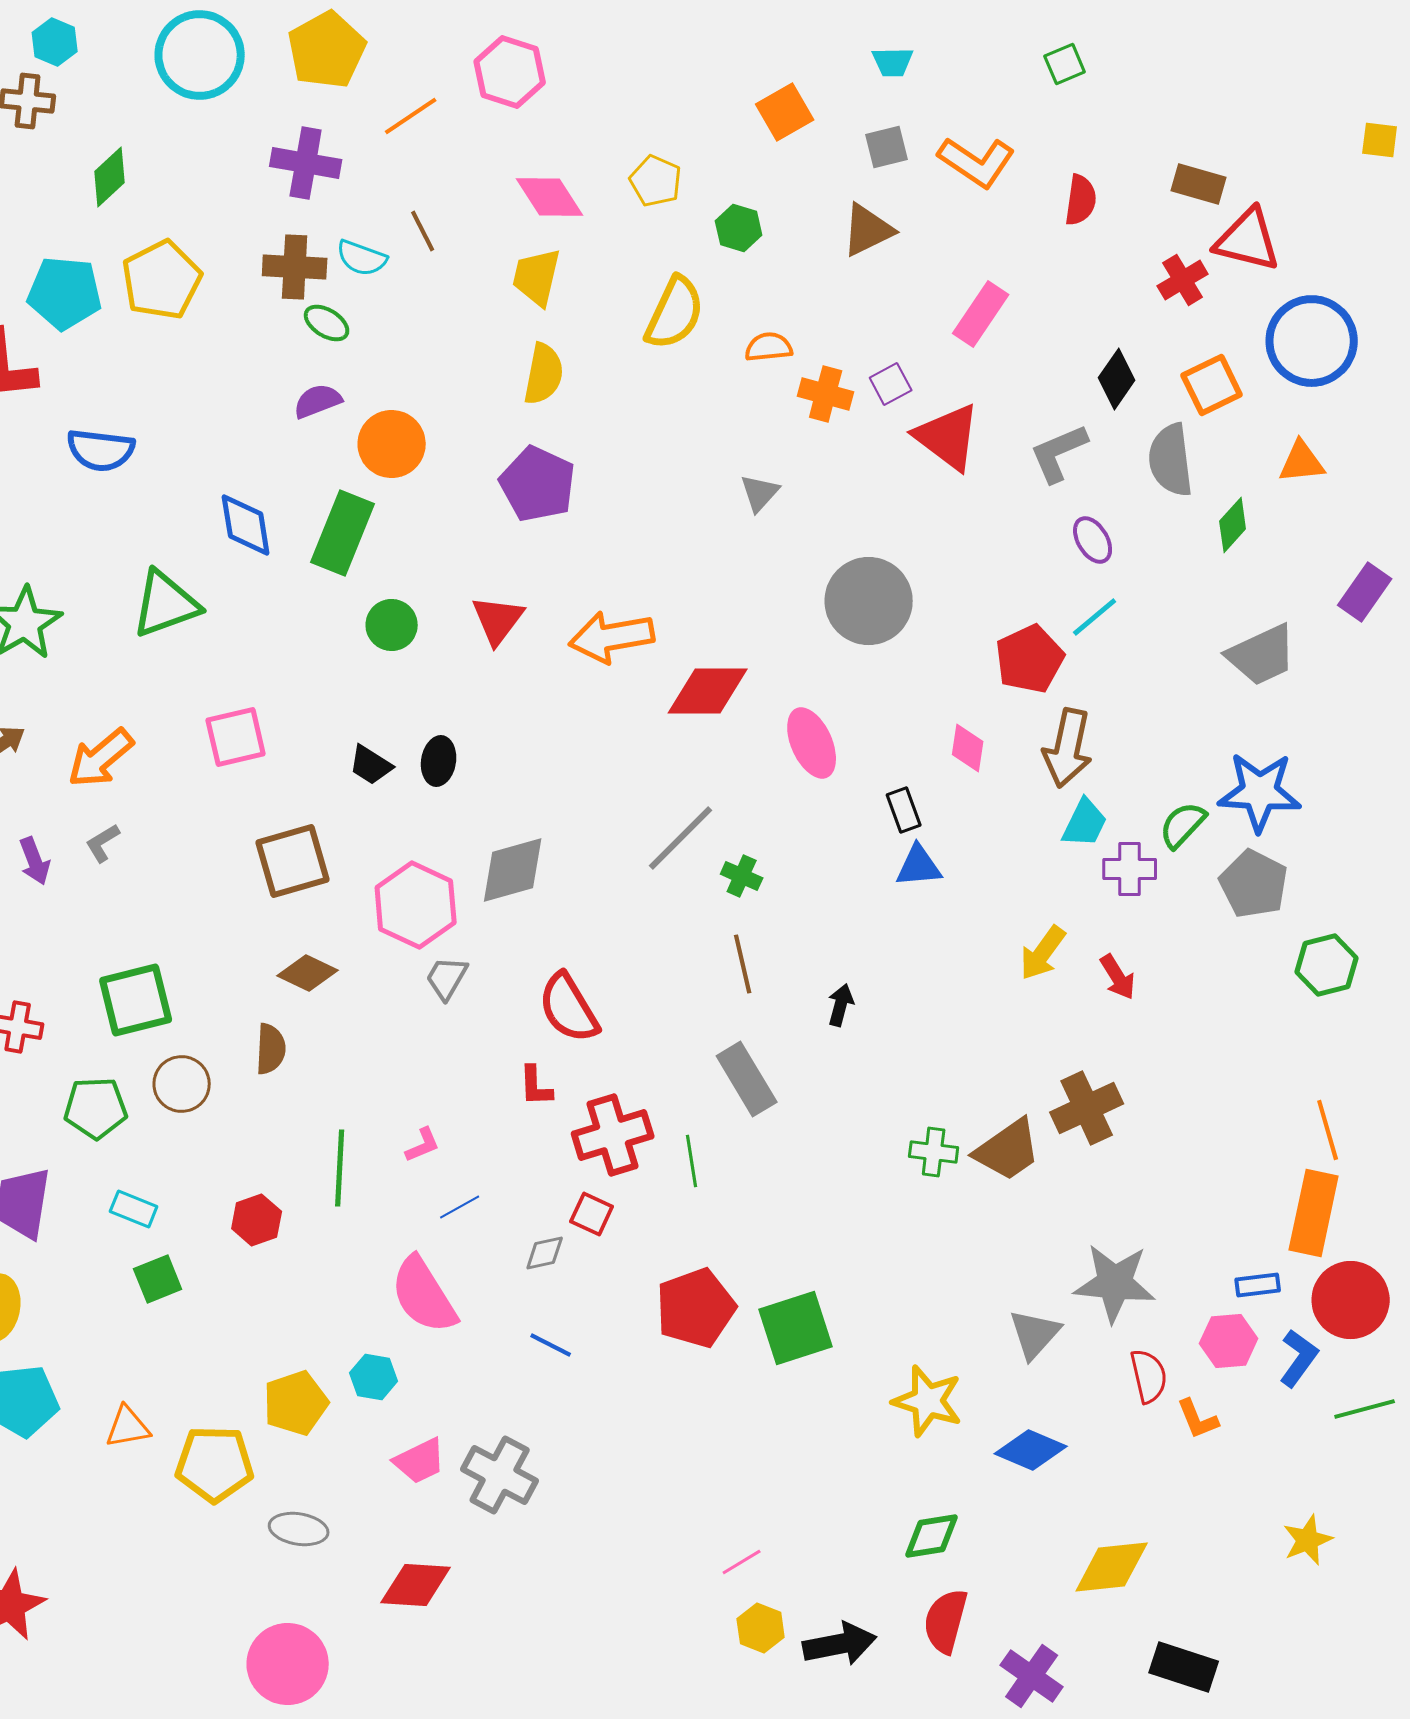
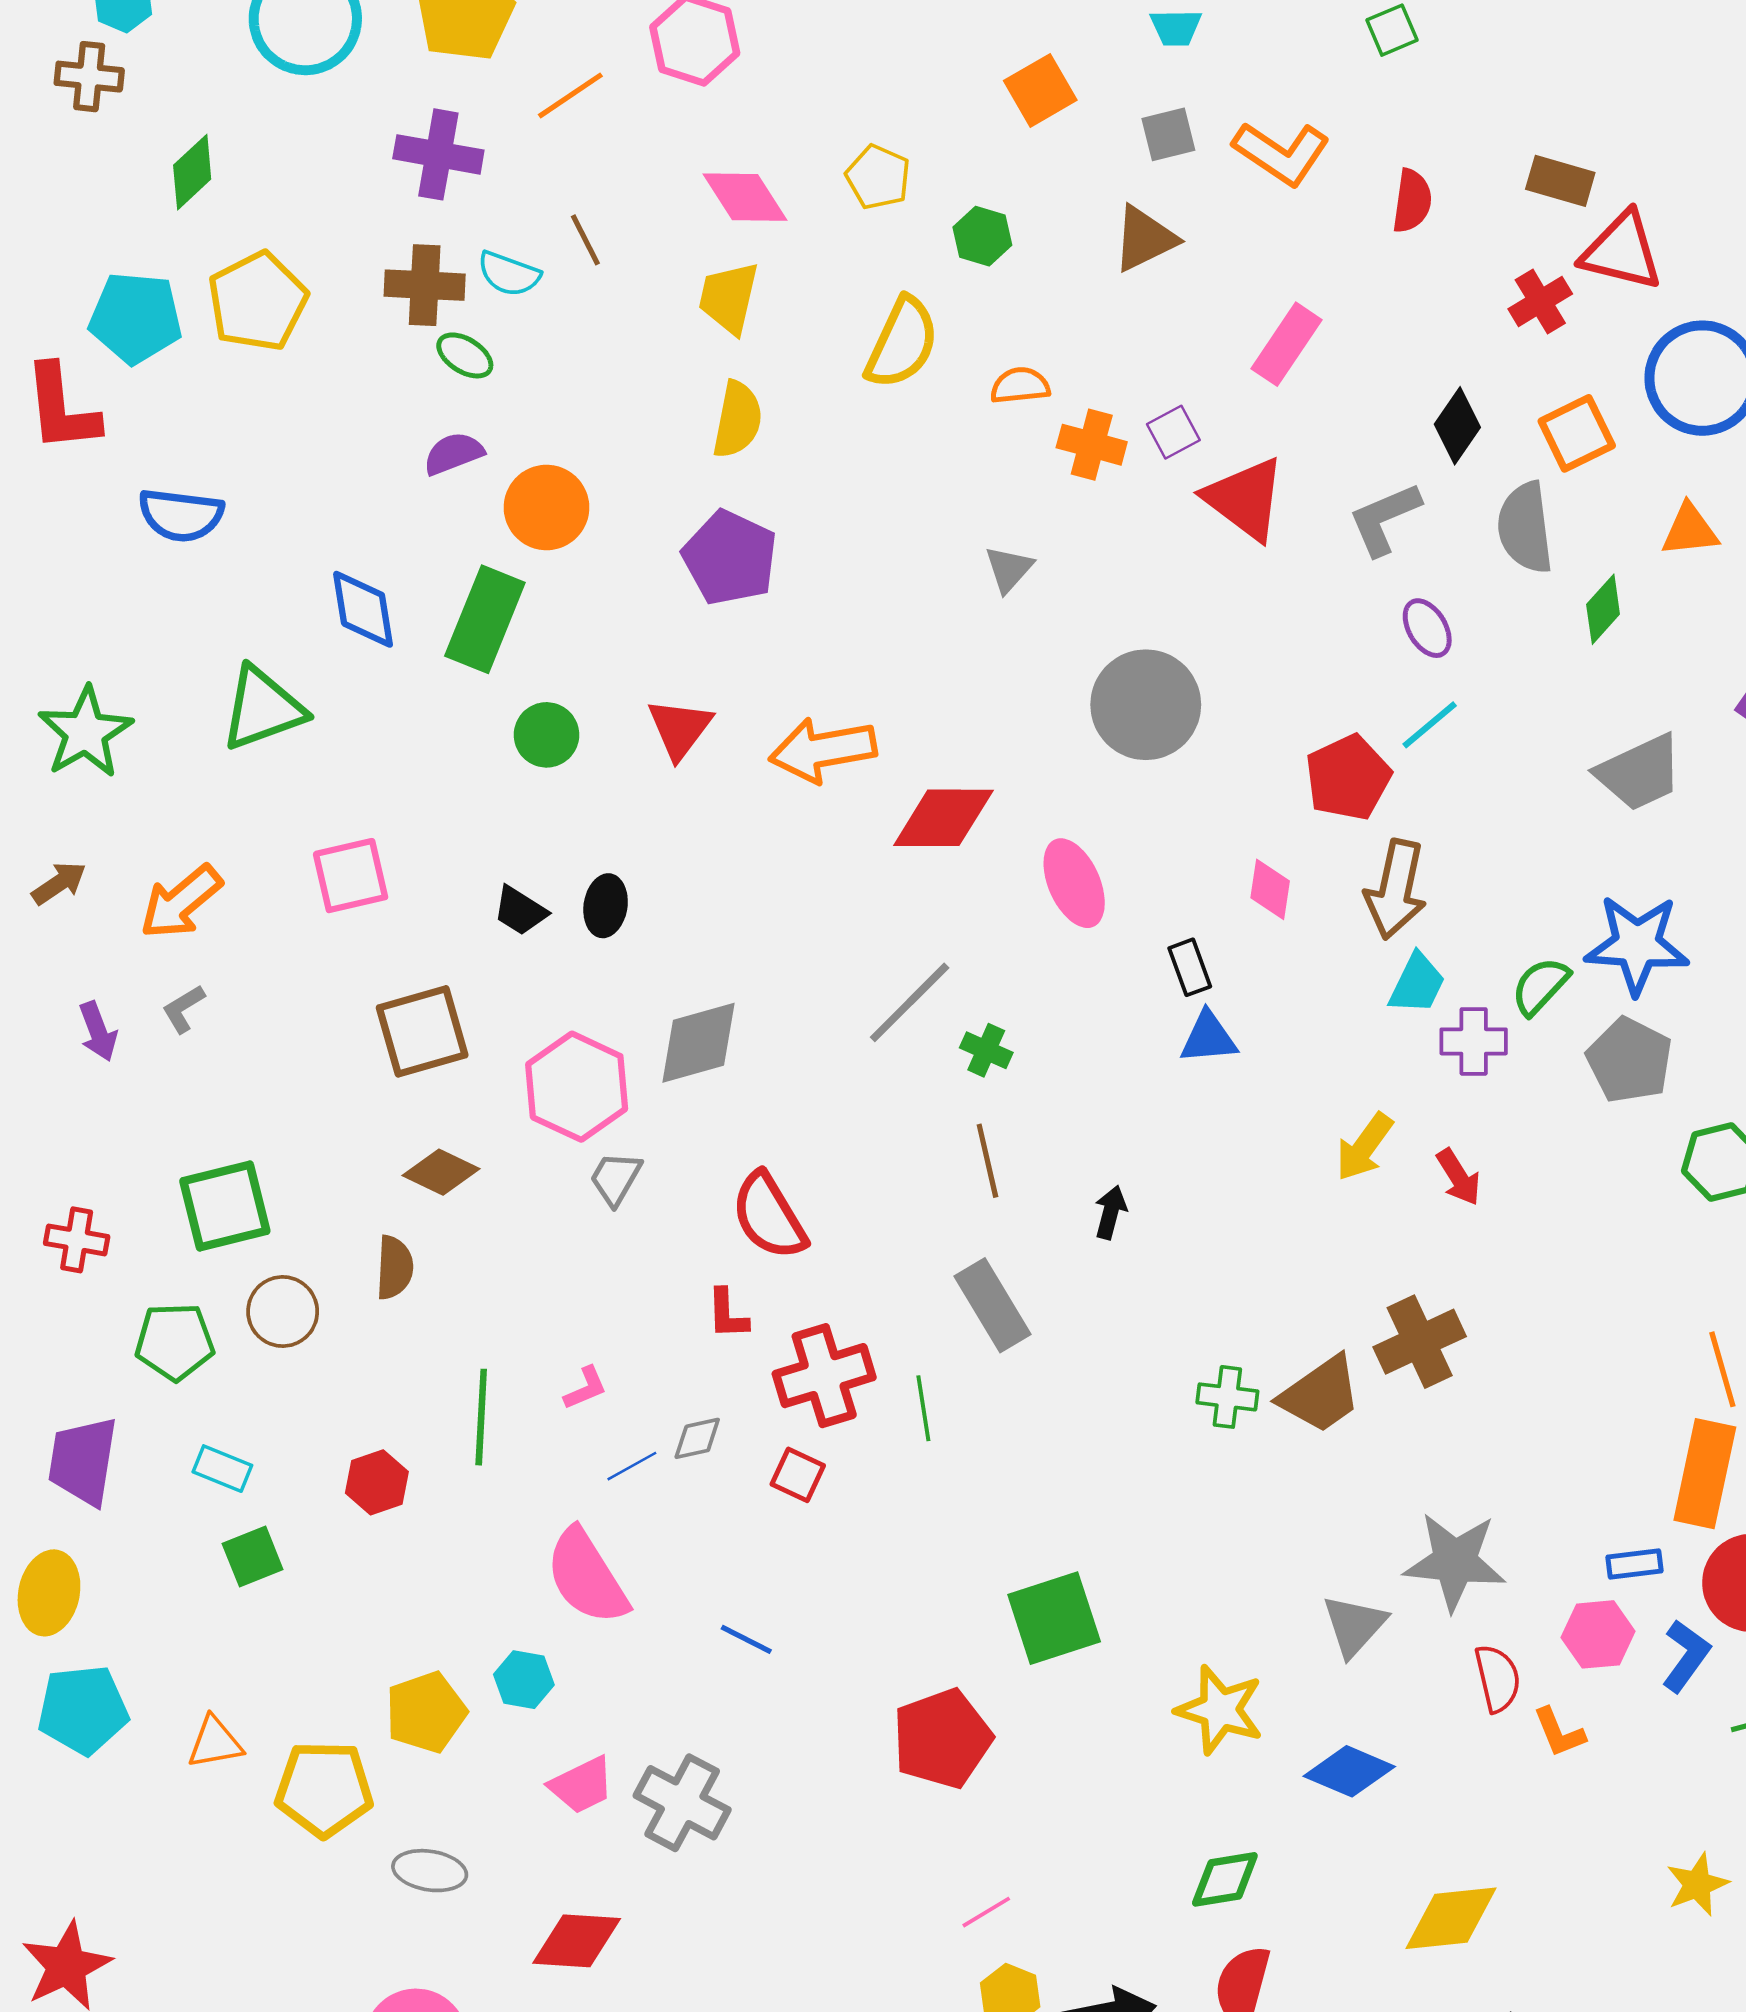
gray diamond: (545, 1253) -> (697, 1438), moved
red pentagon: (696, 1308) -> (942, 1739), moved

